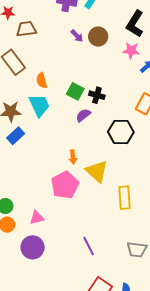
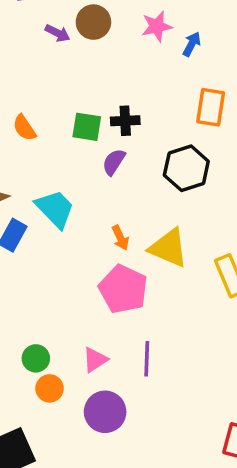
cyan trapezoid: (39, 105) -> (55, 209), moved
purple line: (89, 246) -> (147, 359), moved, turned 48

